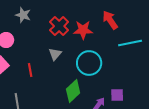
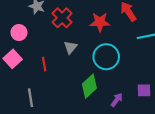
red cross: (59, 26) -> (62, 18), moved
purple square: (117, 95) -> (144, 90), moved

